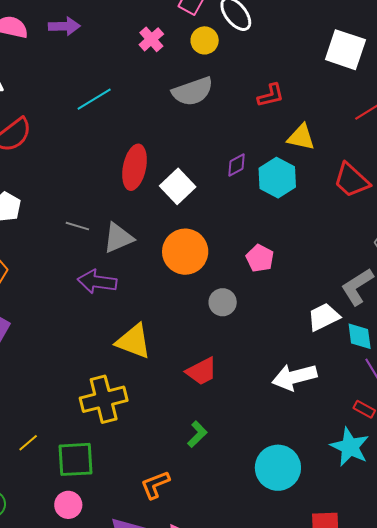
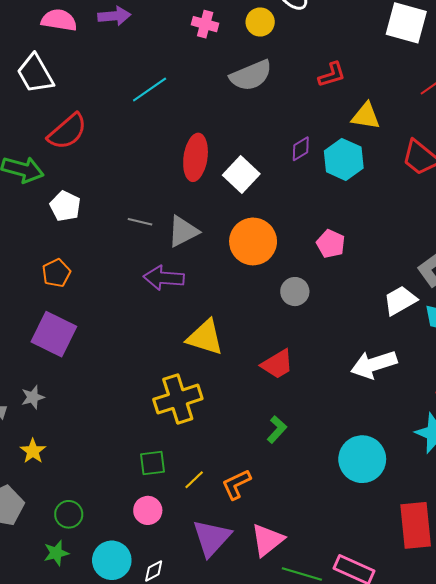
pink cross: (151, 39) -> (205, 24), turned -30
yellow line: (28, 443) -> (194, 480), moved
green square: (76, 459) -> (152, 463), size x0.7

